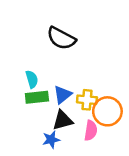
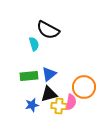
cyan semicircle: (32, 79) -> (34, 44), moved
yellow cross: (87, 100) -> (59, 106), moved
blue star: (51, 140) -> (32, 105), moved

